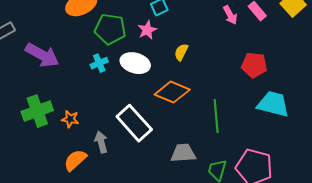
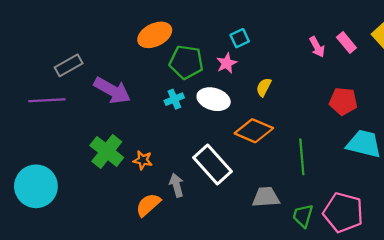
green cross: (37, 111) -> (107, 151), turned -32

